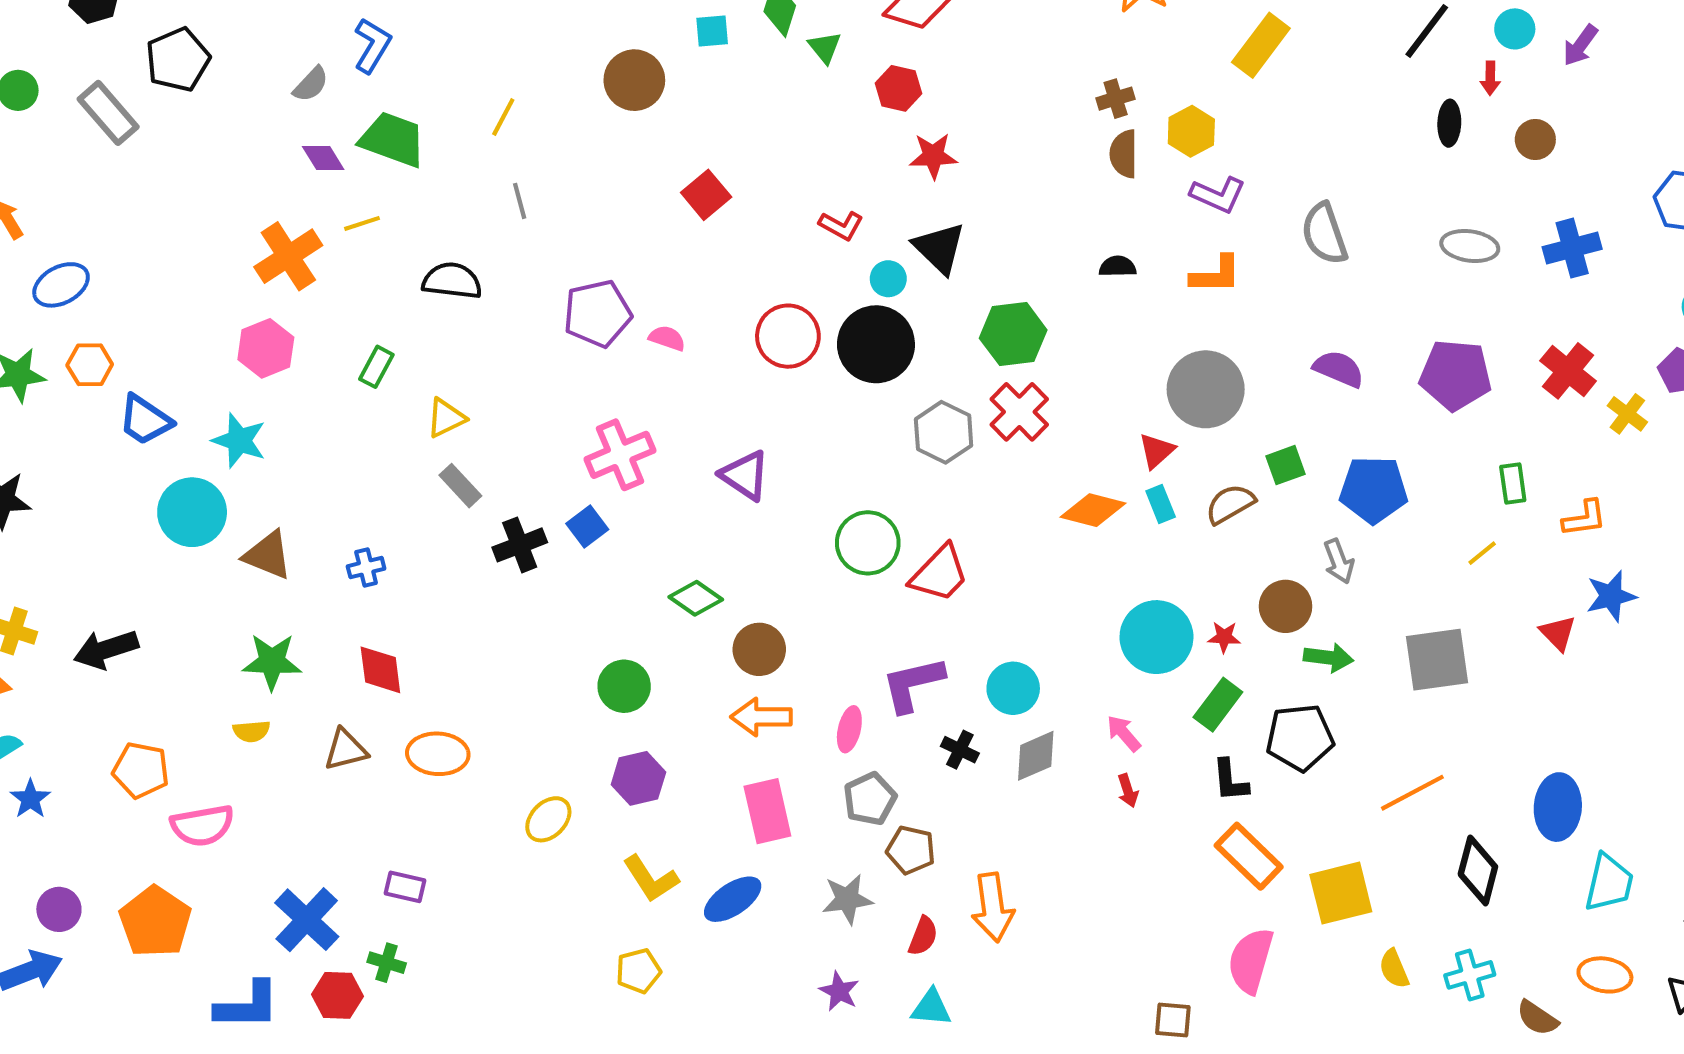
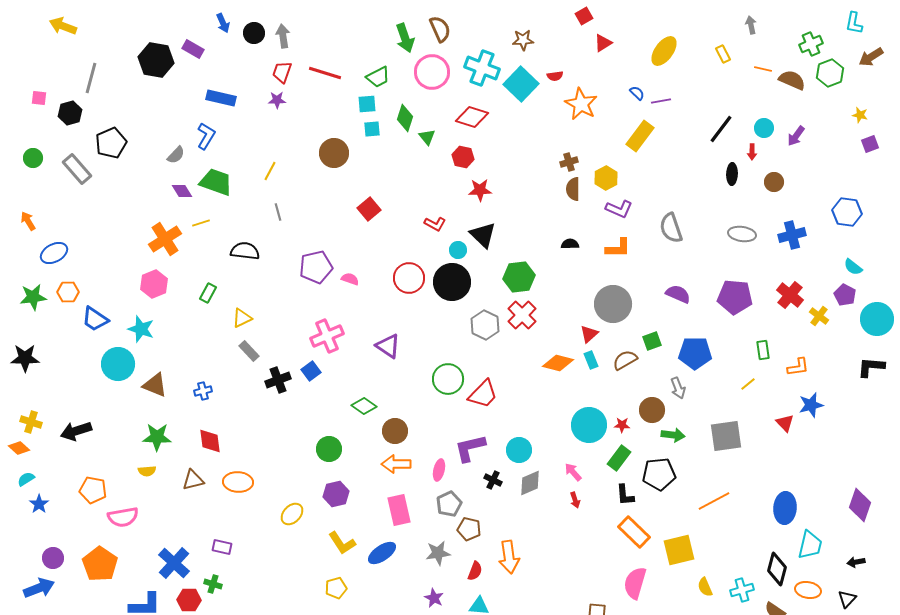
black diamond: (1478, 871) -> (777, 569), moved

